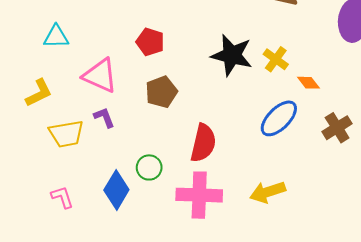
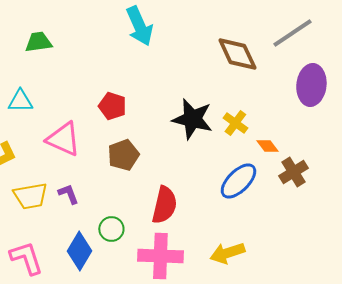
purple L-shape: (104, 117) -> (68, 194), moved
brown cross: (337, 128) -> (293, 172), moved
pink L-shape: (62, 197) -> (26, 258), size x1.5

